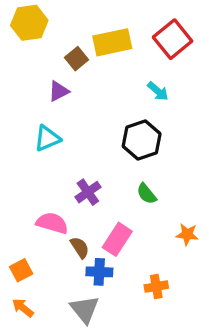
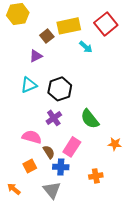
cyan arrow: (158, 91) -> (86, 47), moved
black hexagon: (142, 140) -> (60, 89), moved
green semicircle: (147, 194) -> (90, 119), size x1.5
orange square: (21, 270) -> (30, 166), moved

